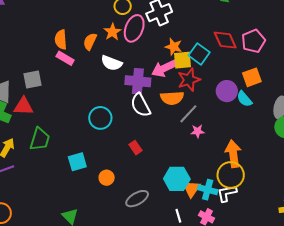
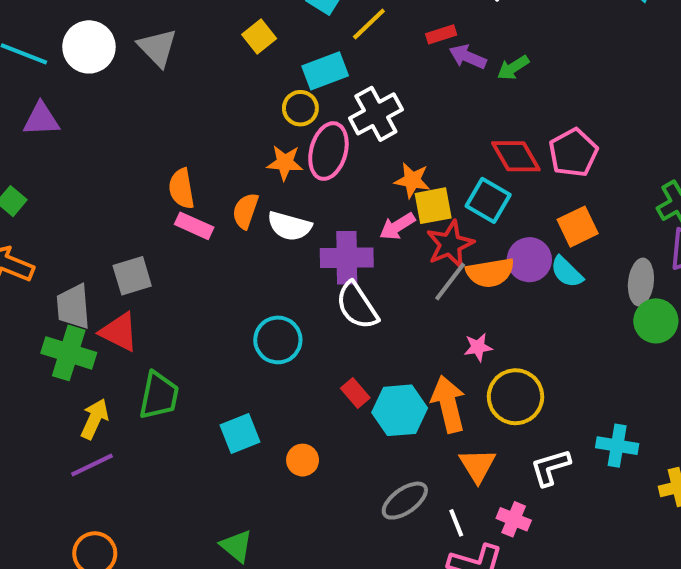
orange star: (112, 32) -> (285, 163), turned -30
orange semicircle: (90, 41) -> (245, 211), moved
cyan square: (199, 54) -> (488, 200), moved
pink arrow: (164, 68) -> (397, 226), size x0.7
orange semicircle: (172, 98) -> (490, 273), moved
red triangle: (23, 106) -> (119, 332), turned 30
gray line: (188, 114) -> (450, 281), moved
orange arrow: (233, 154) -> (448, 404), moved
yellow circle: (231, 175) -> (515, 397), moved
cyan hexagon: (177, 179) -> (400, 410), moved
cyan cross: (208, 190) -> (617, 446), moved
gray ellipse: (137, 199) -> (405, 501), moved

